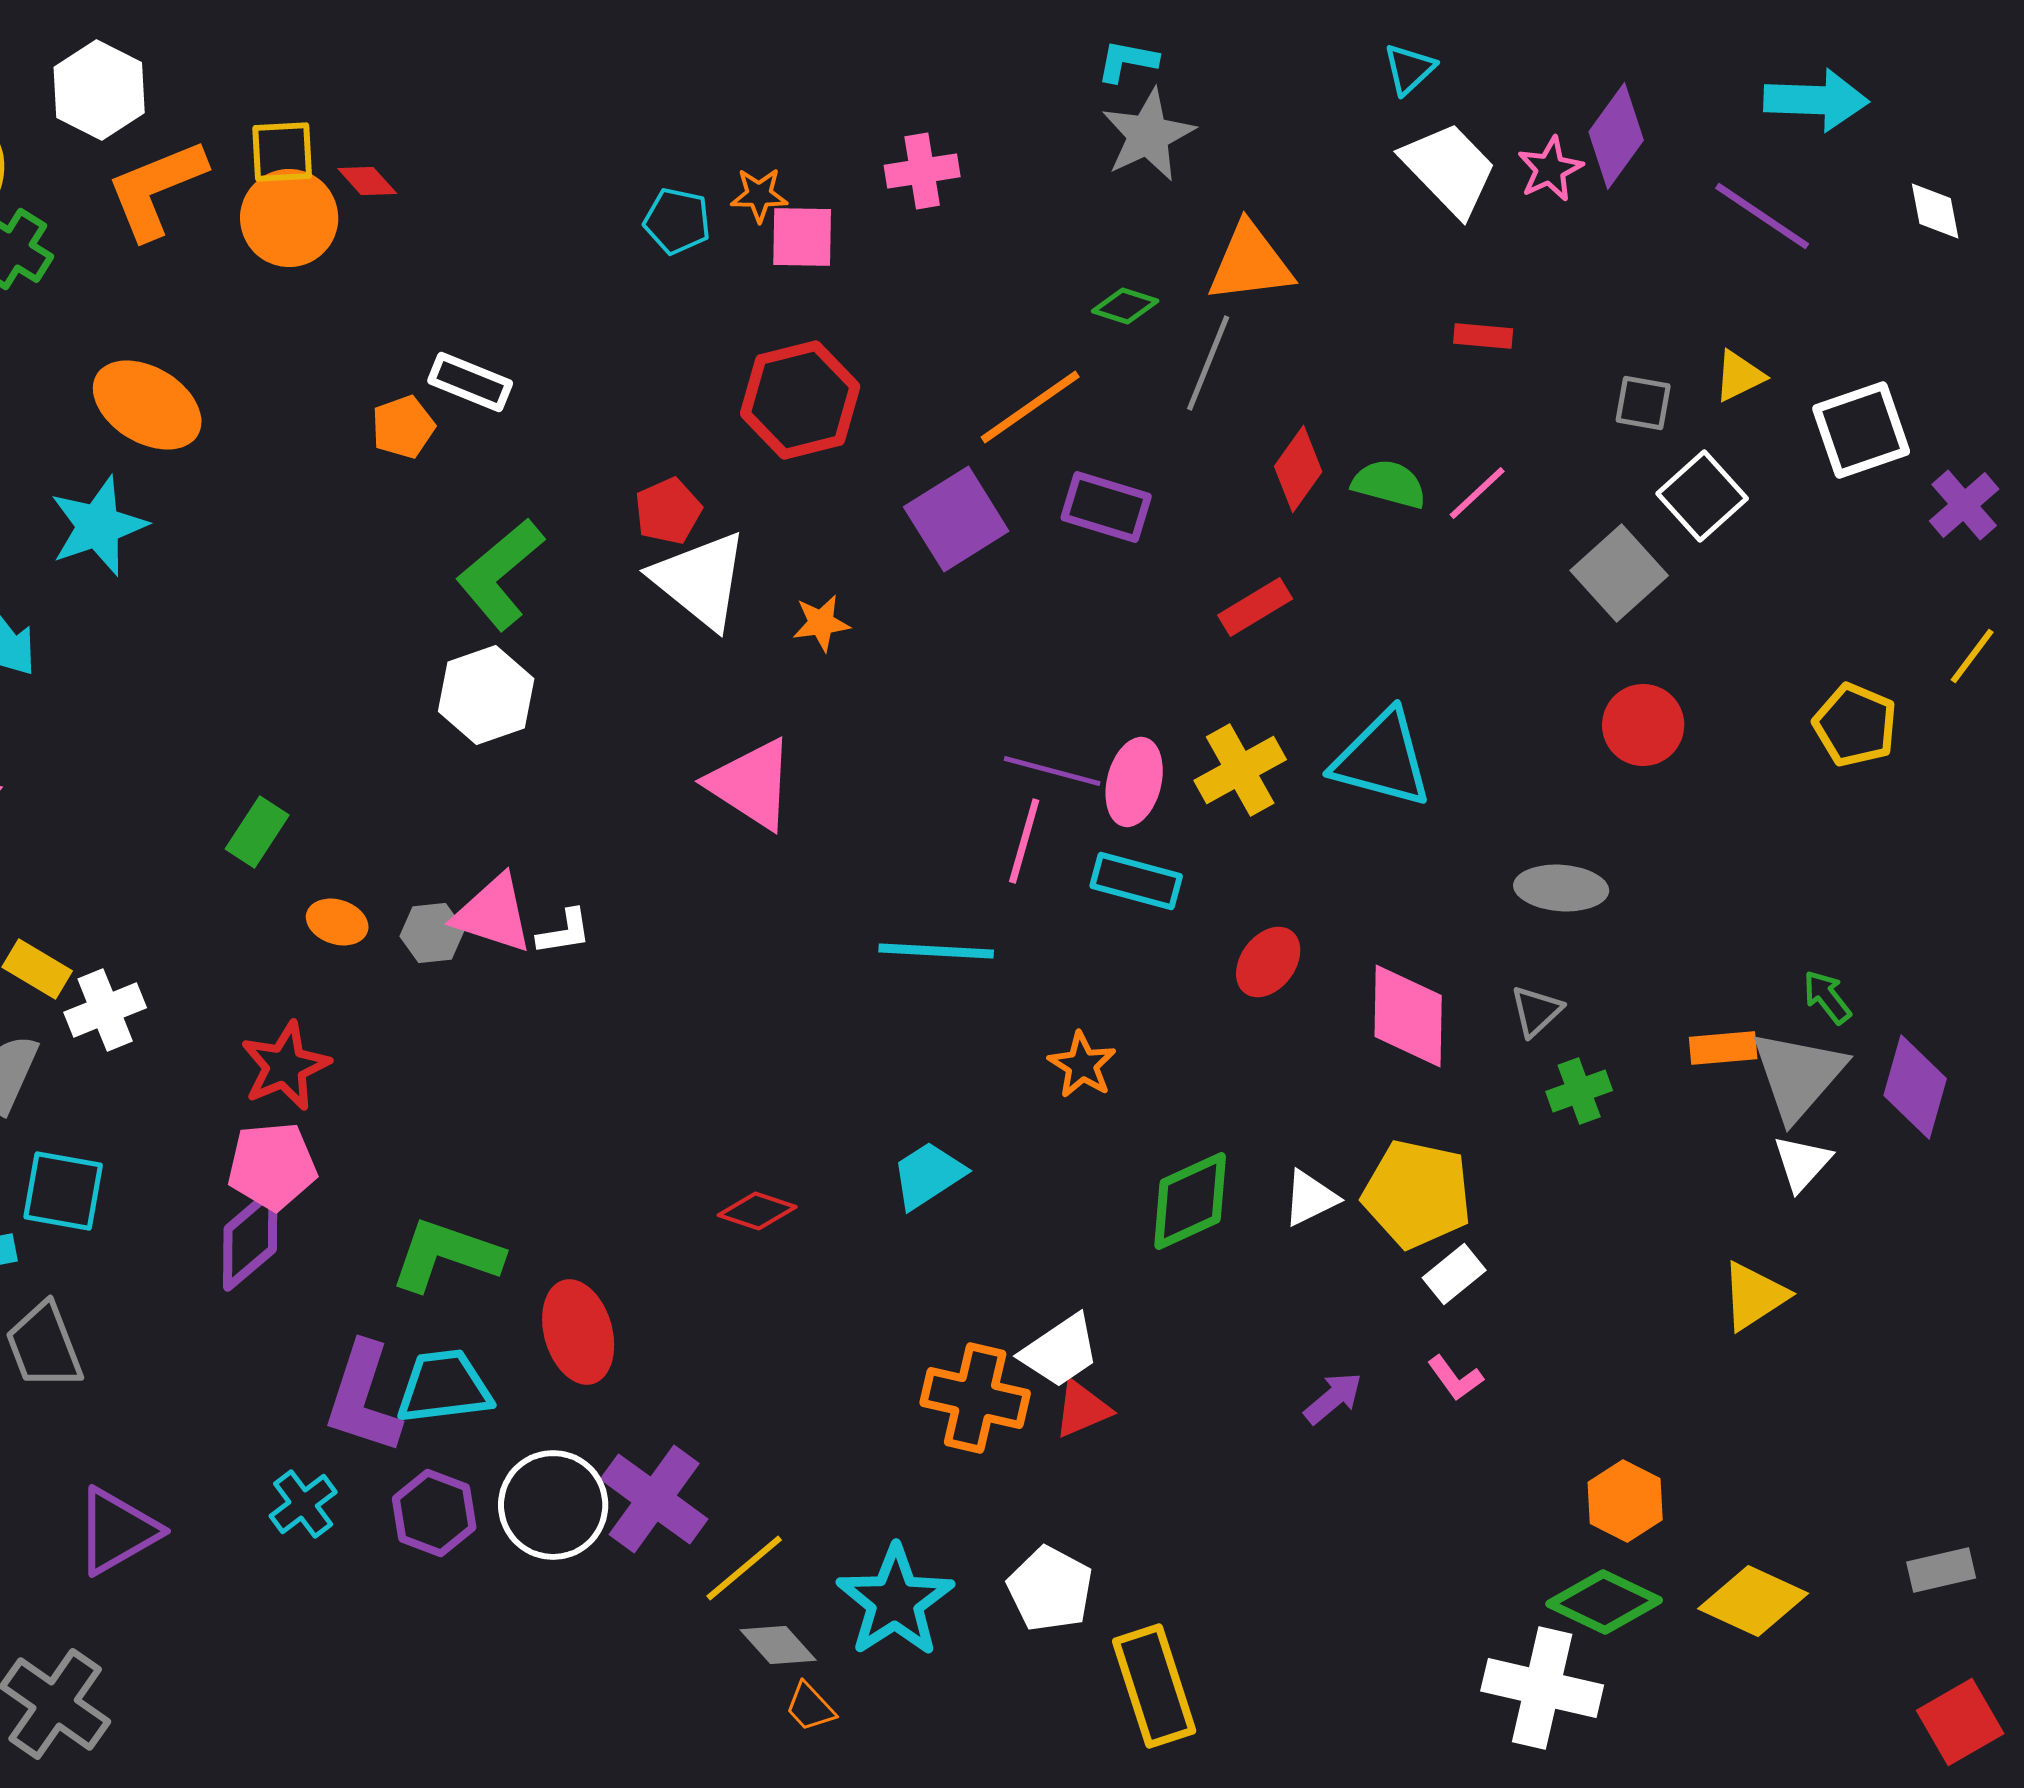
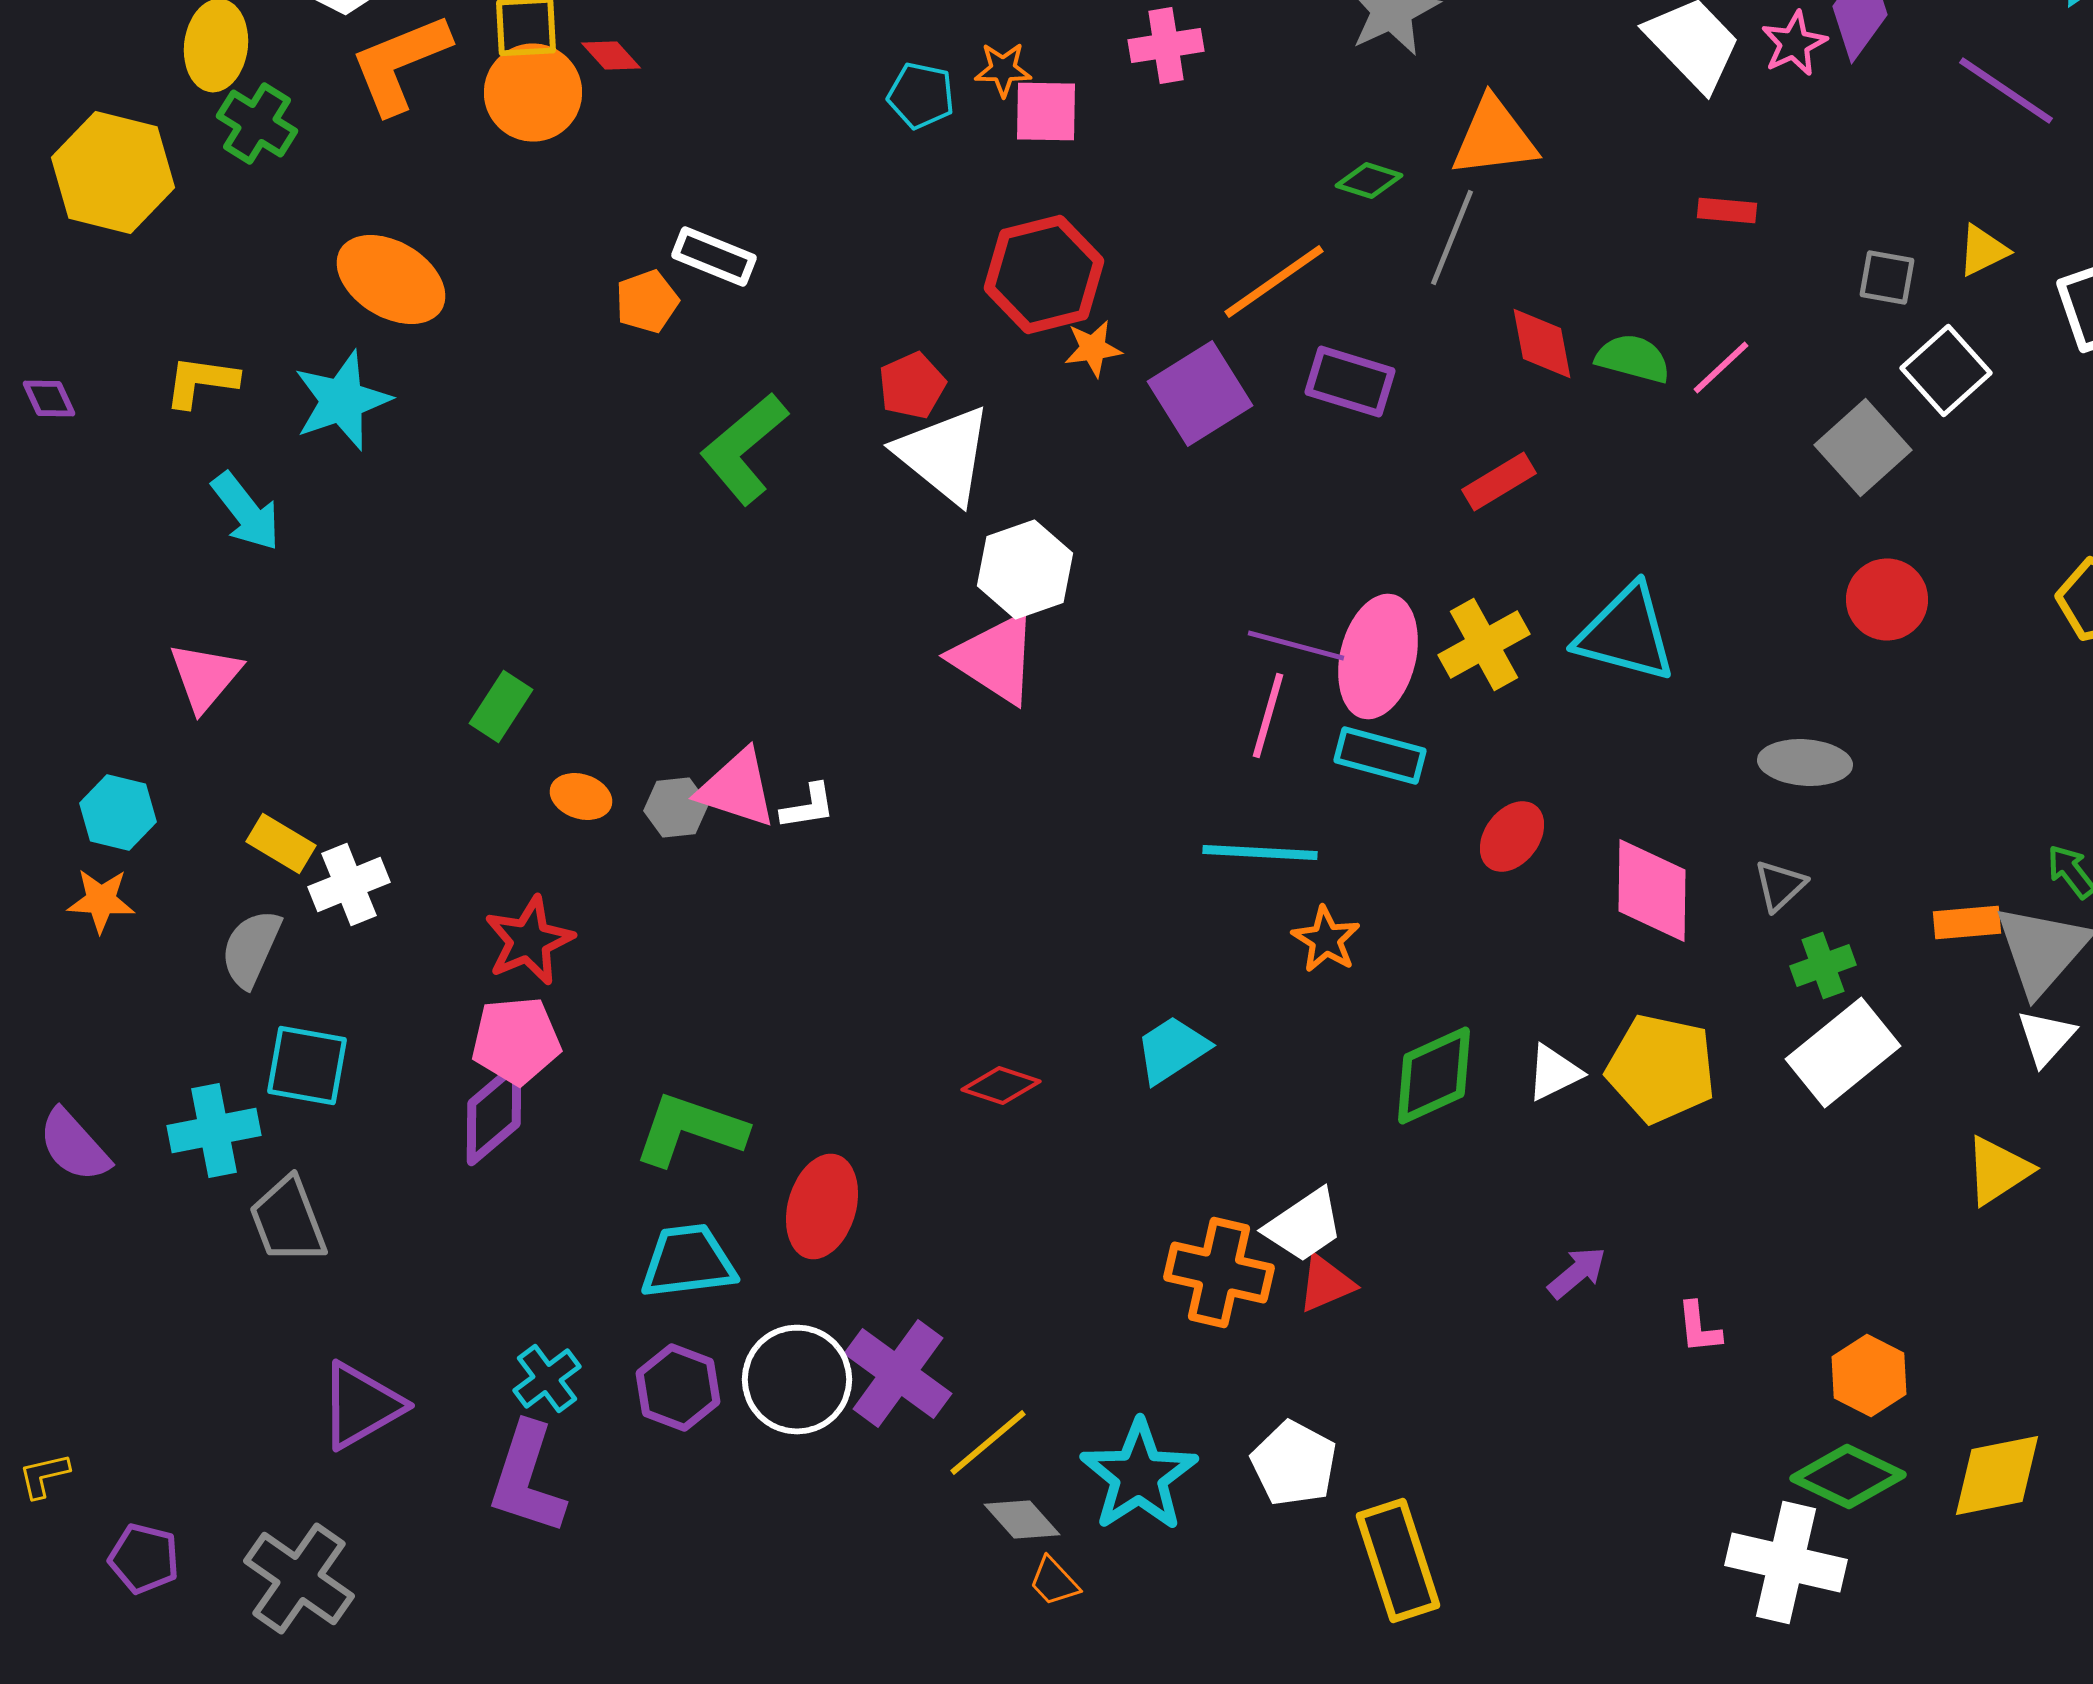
red diamond: (1298, 469) -> (1542, 344), turned -46
orange star: (821, 623) -> (1093, 348), moved
white hexagon: (486, 695) -> (1025, 570), moved
pink ellipse: (1134, 782) -> (1378, 656), size x1.4
cyan line: (936, 951) -> (1260, 852), moved
white rectangle: (1454, 1274) -> (1843, 1052), moved, size x1.8
red ellipse: (578, 1332) -> (822, 1206), turned 32
pink L-shape: (1455, 1378) -> (1699, 1328), moved, turned 30
purple L-shape: (363, 1398) -> (527, 1478), moved
yellow diamond: (1753, 1601) -> (1997, 1476), turned -36

